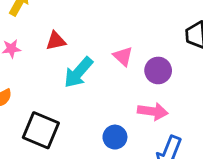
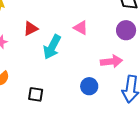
purple circle: (158, 70) -> (126, 30), moved
black square: (41, 130) -> (36, 94), size x0.6

